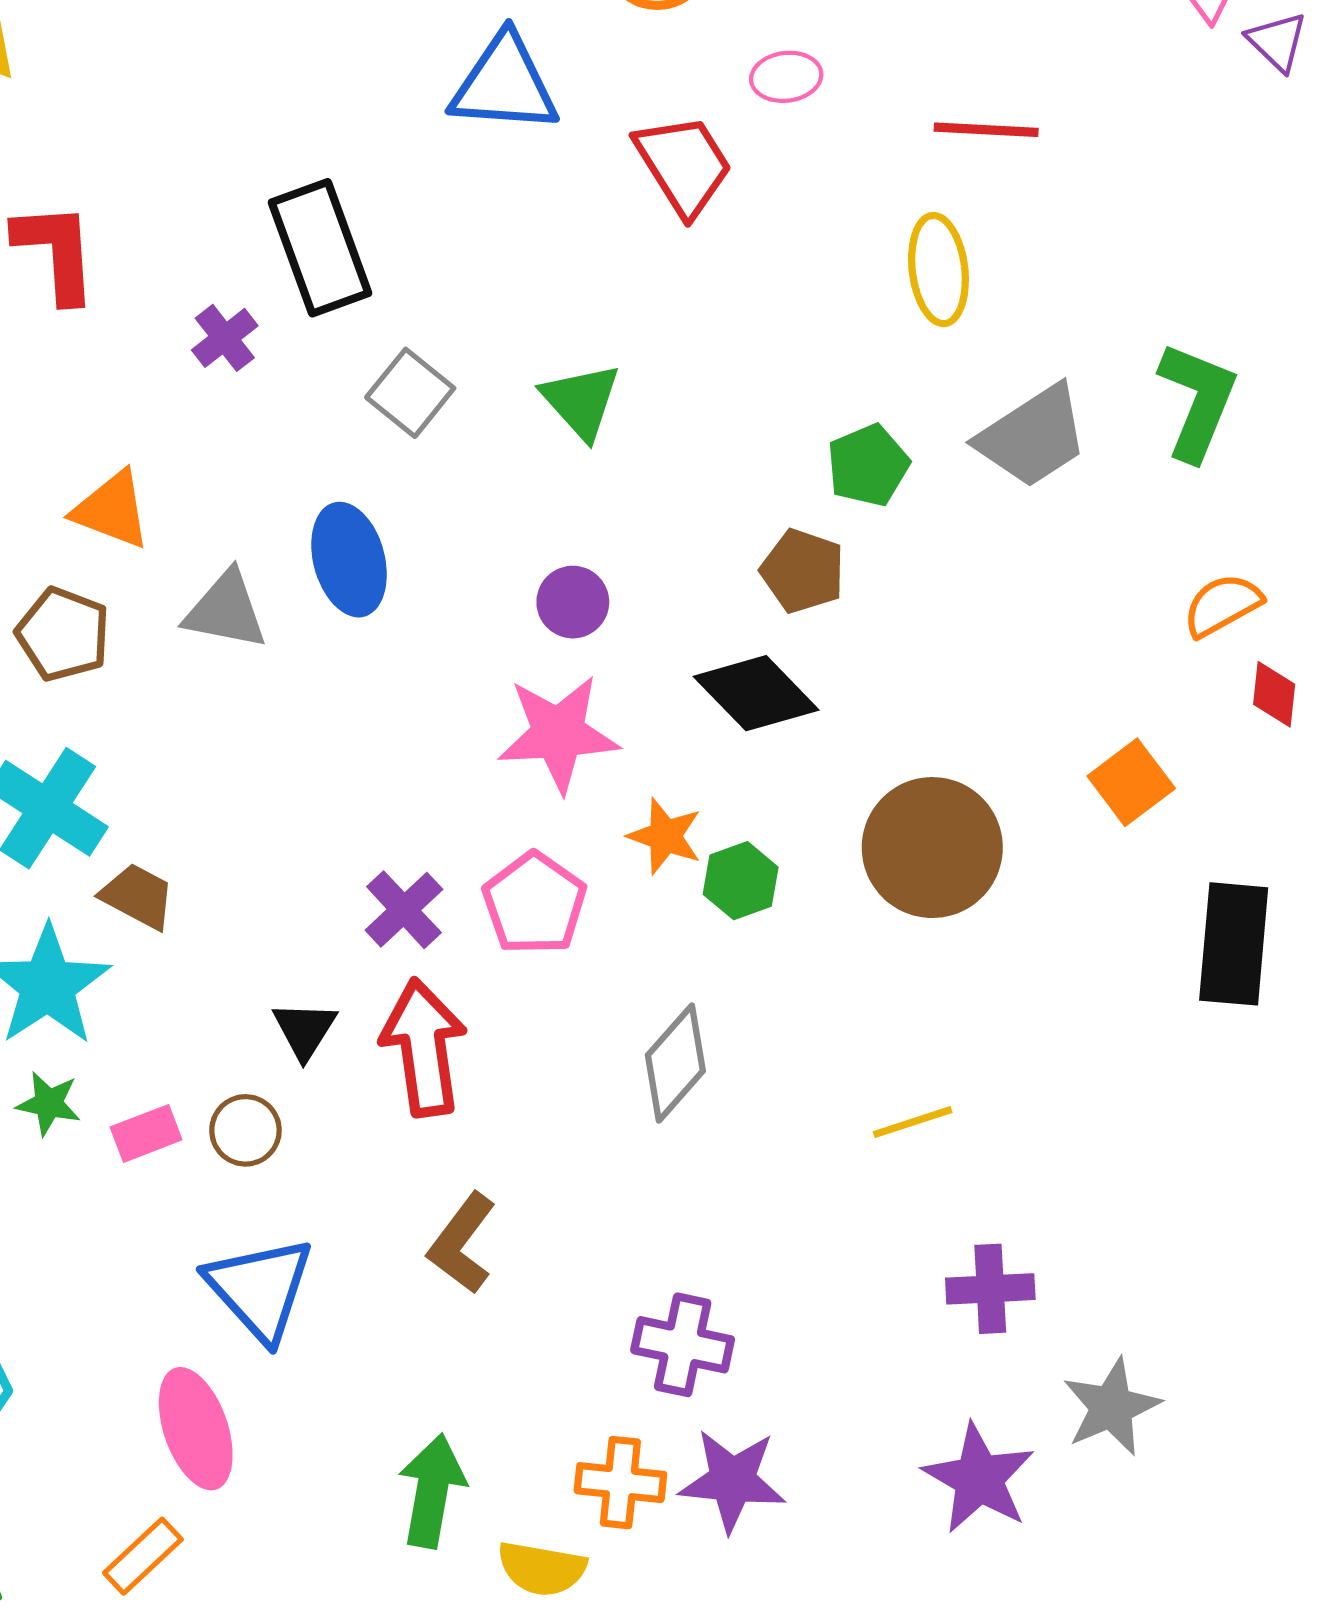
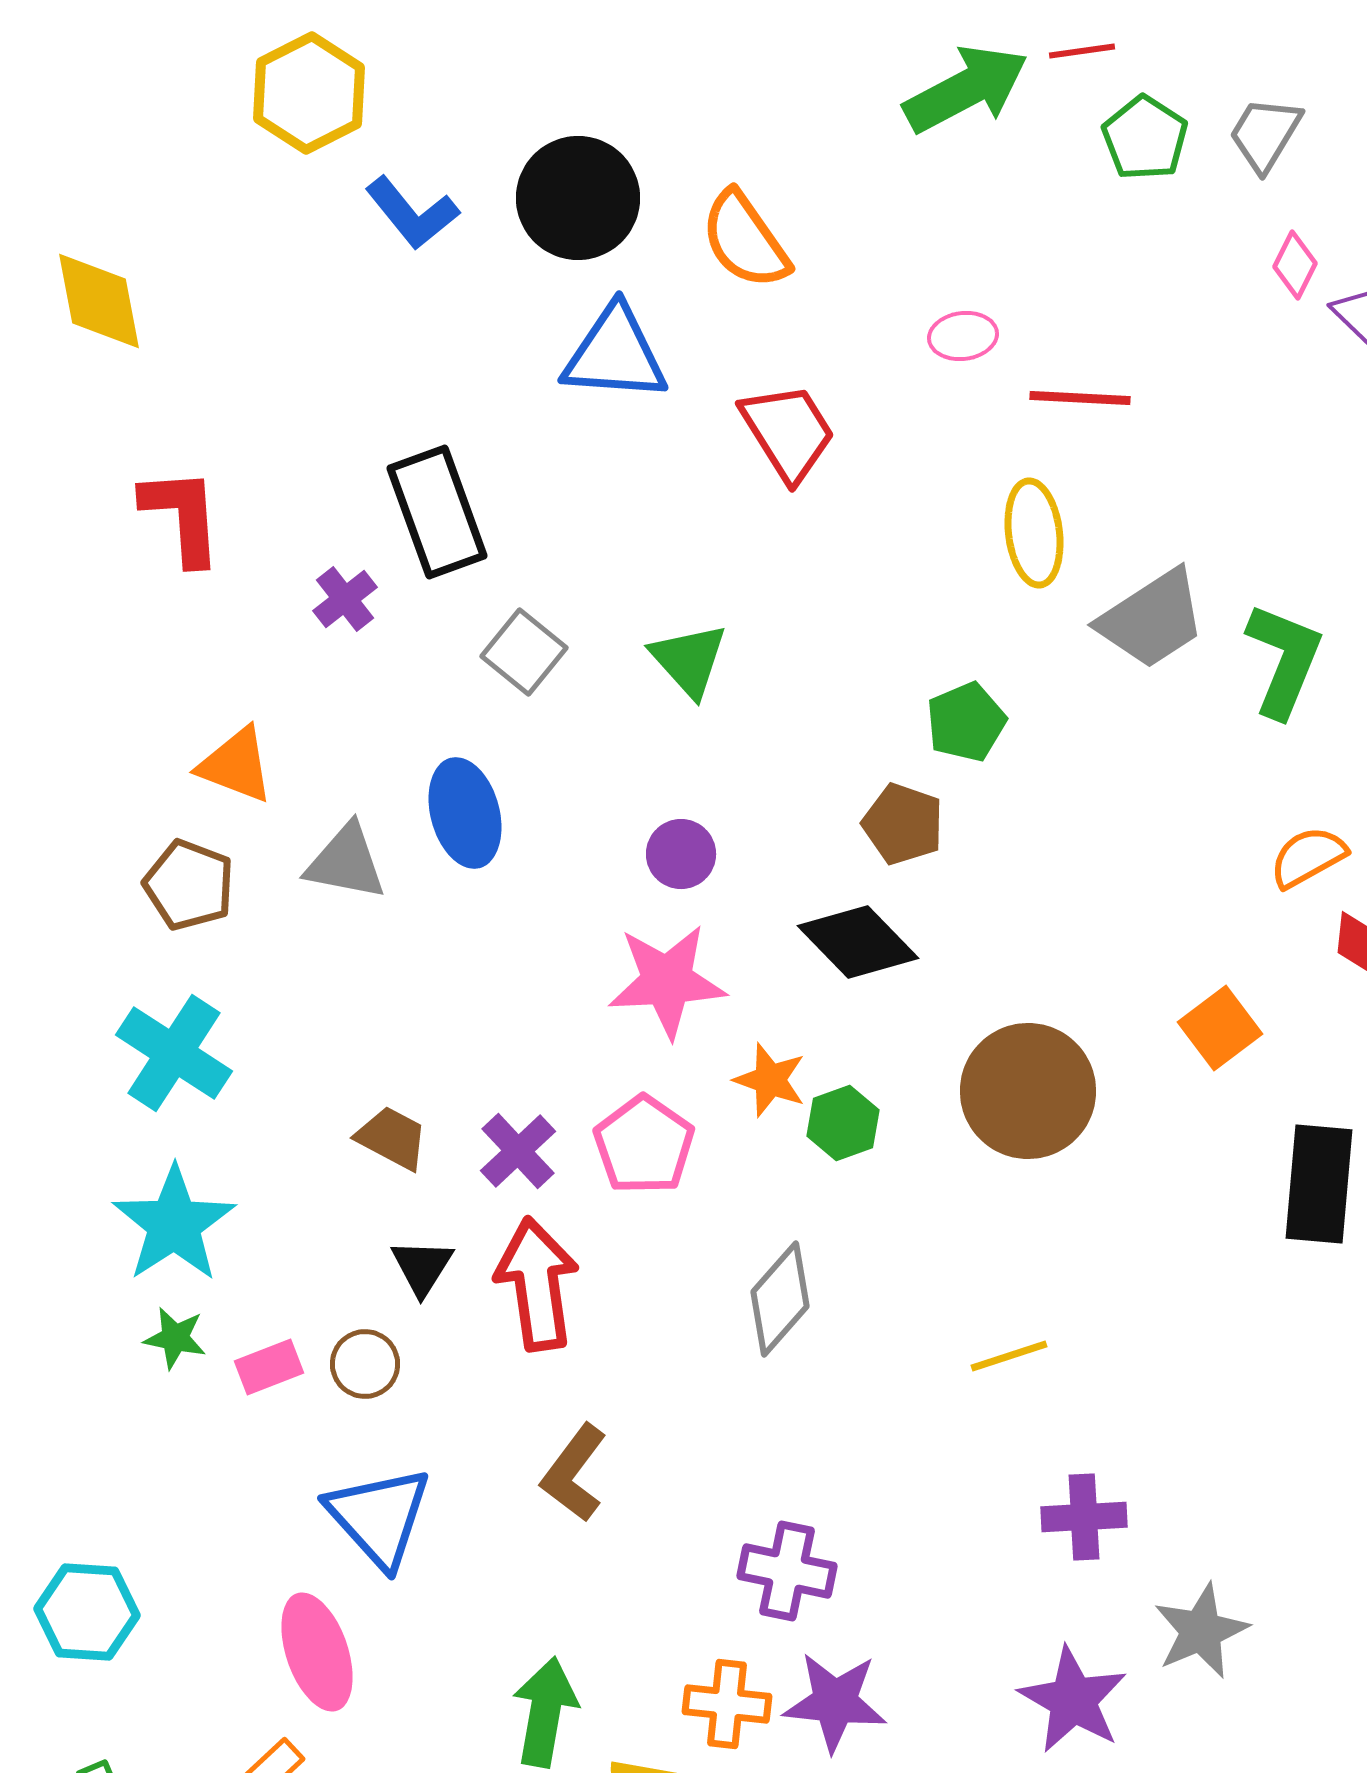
pink ellipse: (786, 77) -> (963, 336), moved
gray trapezoid: (1033, 436) -> (1152, 619), moved
brown trapezoid: (138, 896) -> (392, 1138), moved

